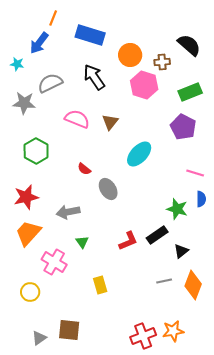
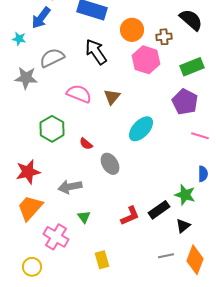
green hexagon: (36, 151) -> (52, 129), moved
pink line: (195, 173) -> (200, 136), moved
green star: (177, 209) -> (185, 195), moved

